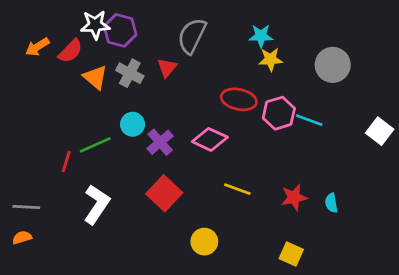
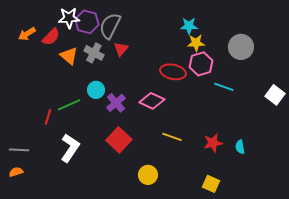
gray semicircle: (192, 36) -> (110, 26), moved
pink hexagon: (279, 113) -> (201, 64), moved

